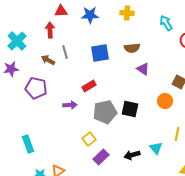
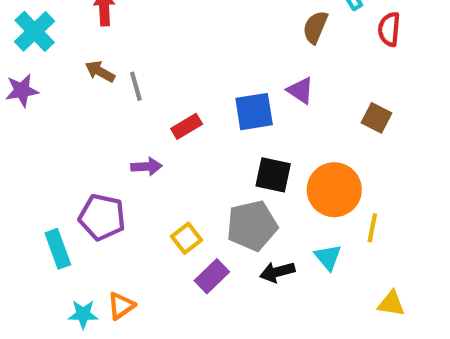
brown semicircle: (132, 48) -> (315, 27), moved, turned 119
gray line: (65, 52) -> (136, 86), moved
blue square: (100, 53) -> (254, 112), moved
purple pentagon: (36, 88) -> (102, 217), moved
orange circle: (165, 101) -> (334, 190), moved, size x1.6
gray pentagon: (105, 112) -> (252, 226), moved

